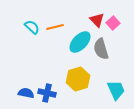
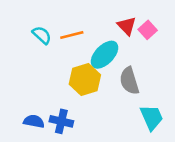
gray semicircle: (101, 49) -> (129, 81), moved
yellow hexagon: (78, 79) -> (85, 79), moved

